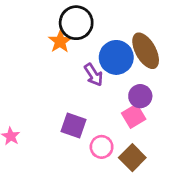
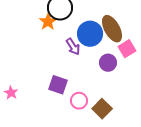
pink square: (134, 116) -> (127, 49), moved

